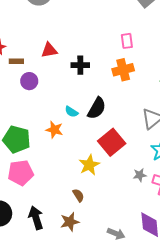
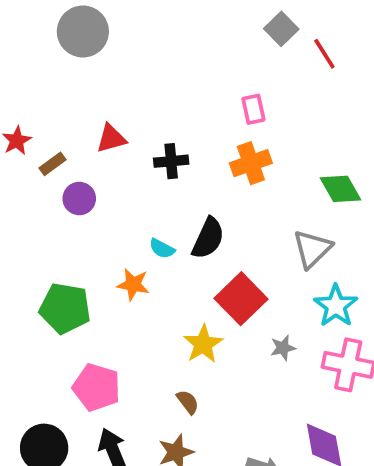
brown rectangle: (16, 61) -> (52, 164), turned -32
pink pentagon: (21, 173) -> (97, 387), moved, turned 30
gray star: (140, 175) -> (283, 348), moved

